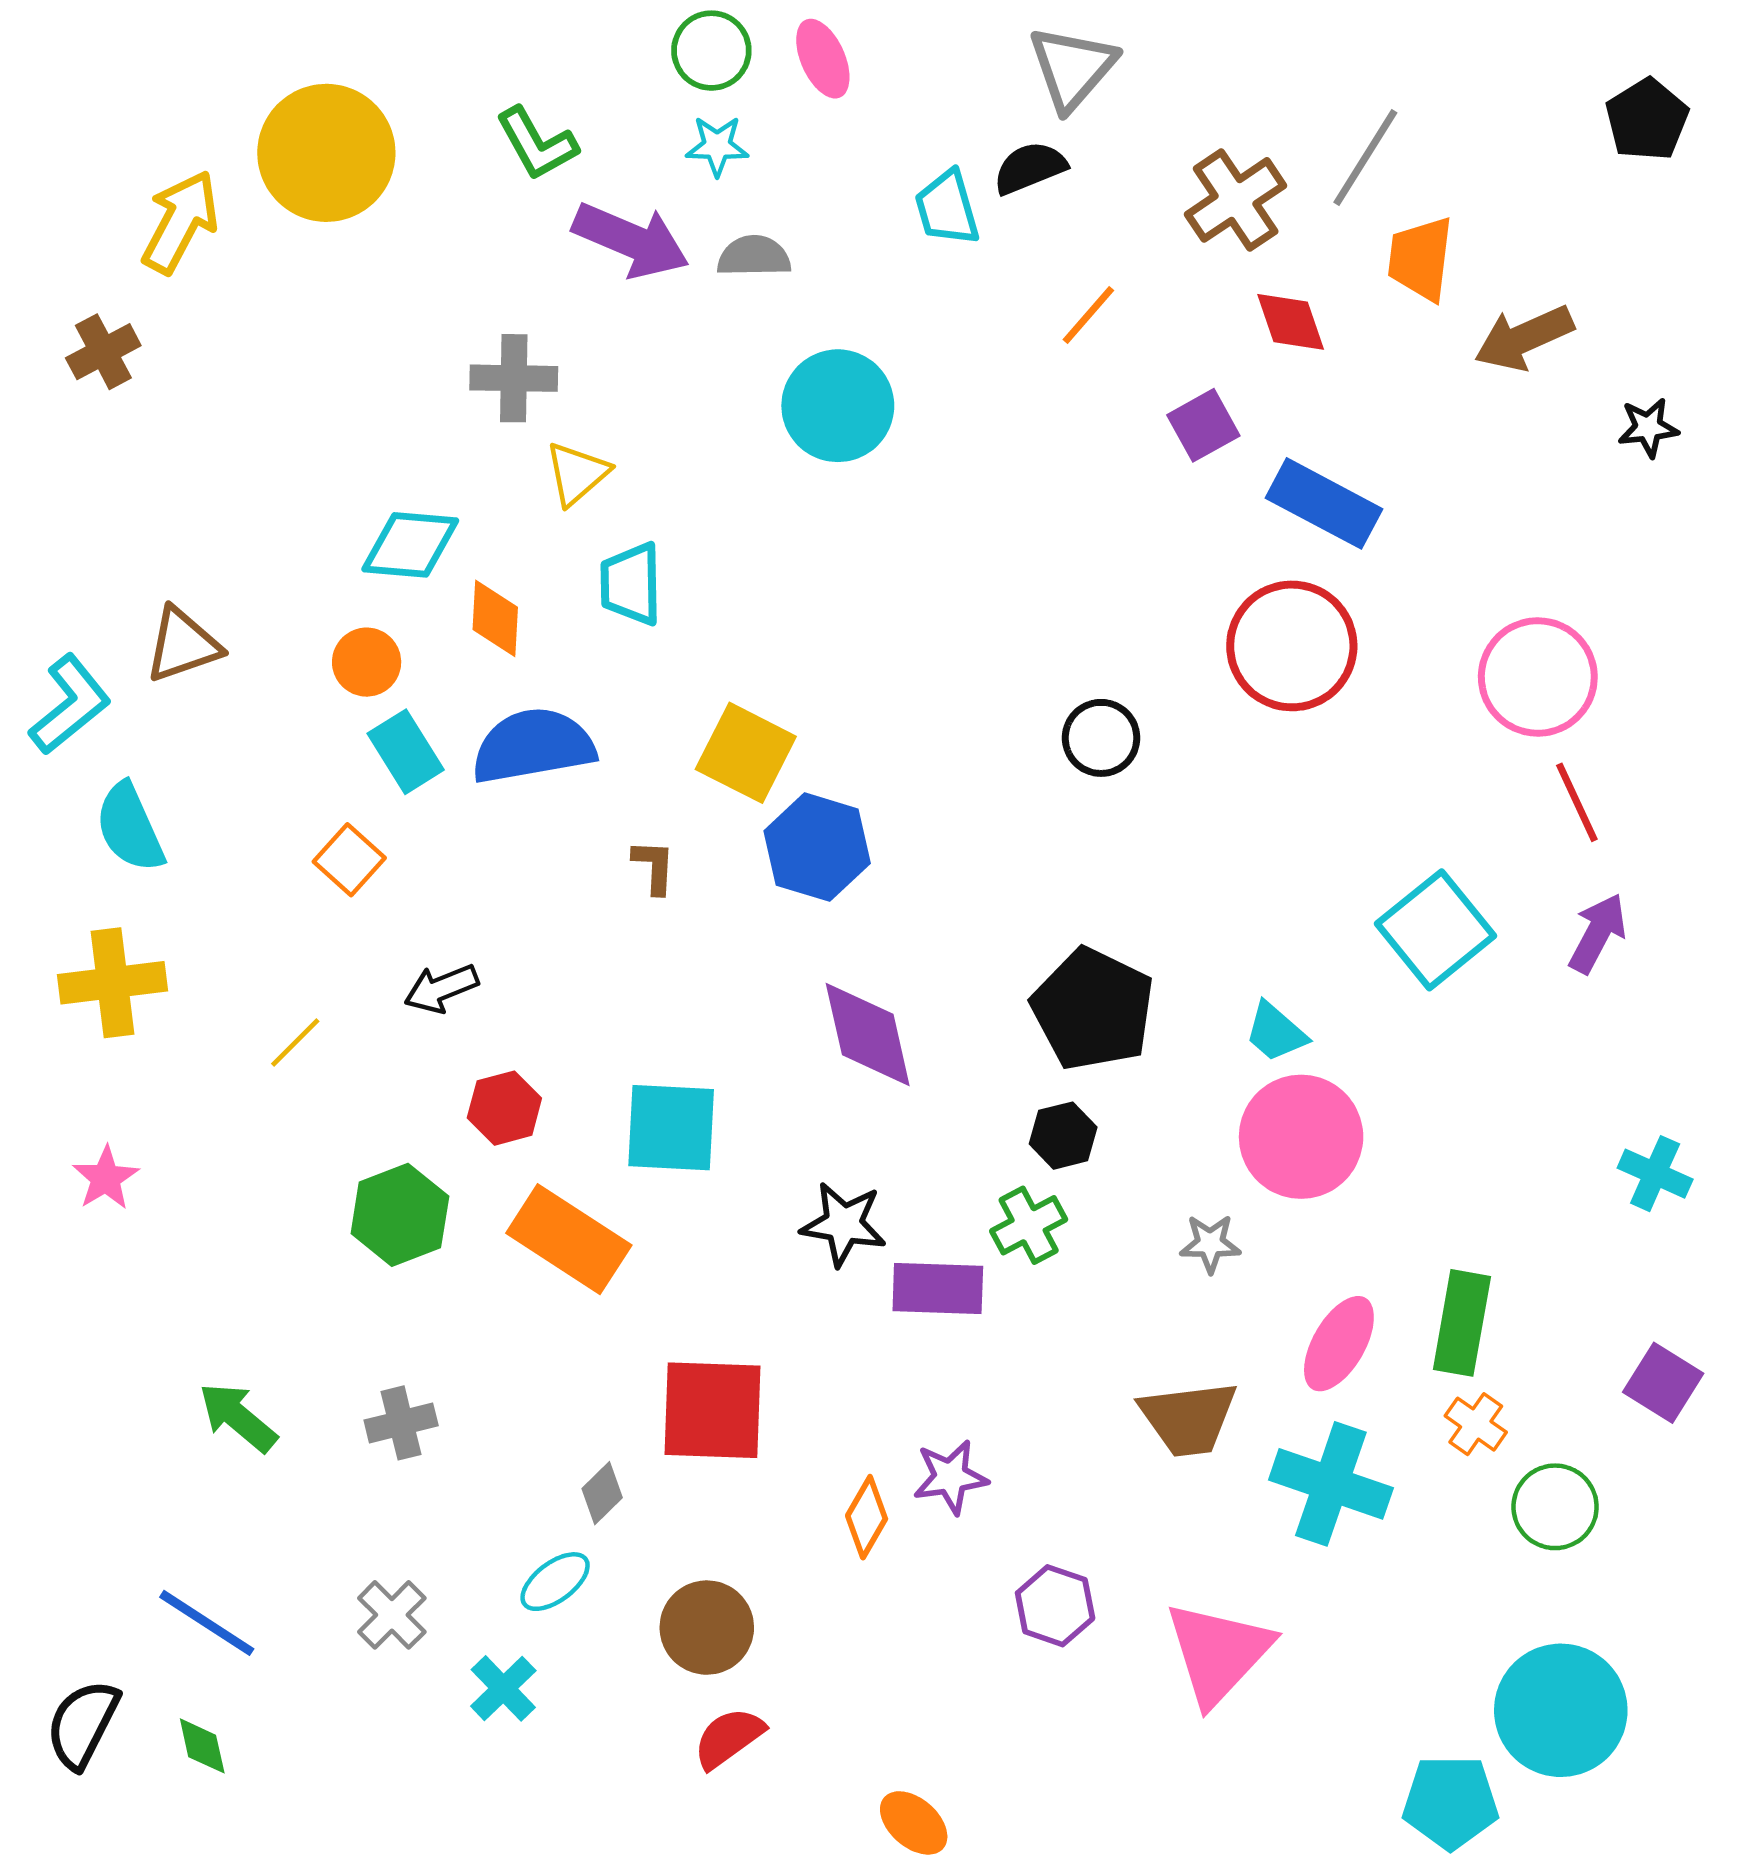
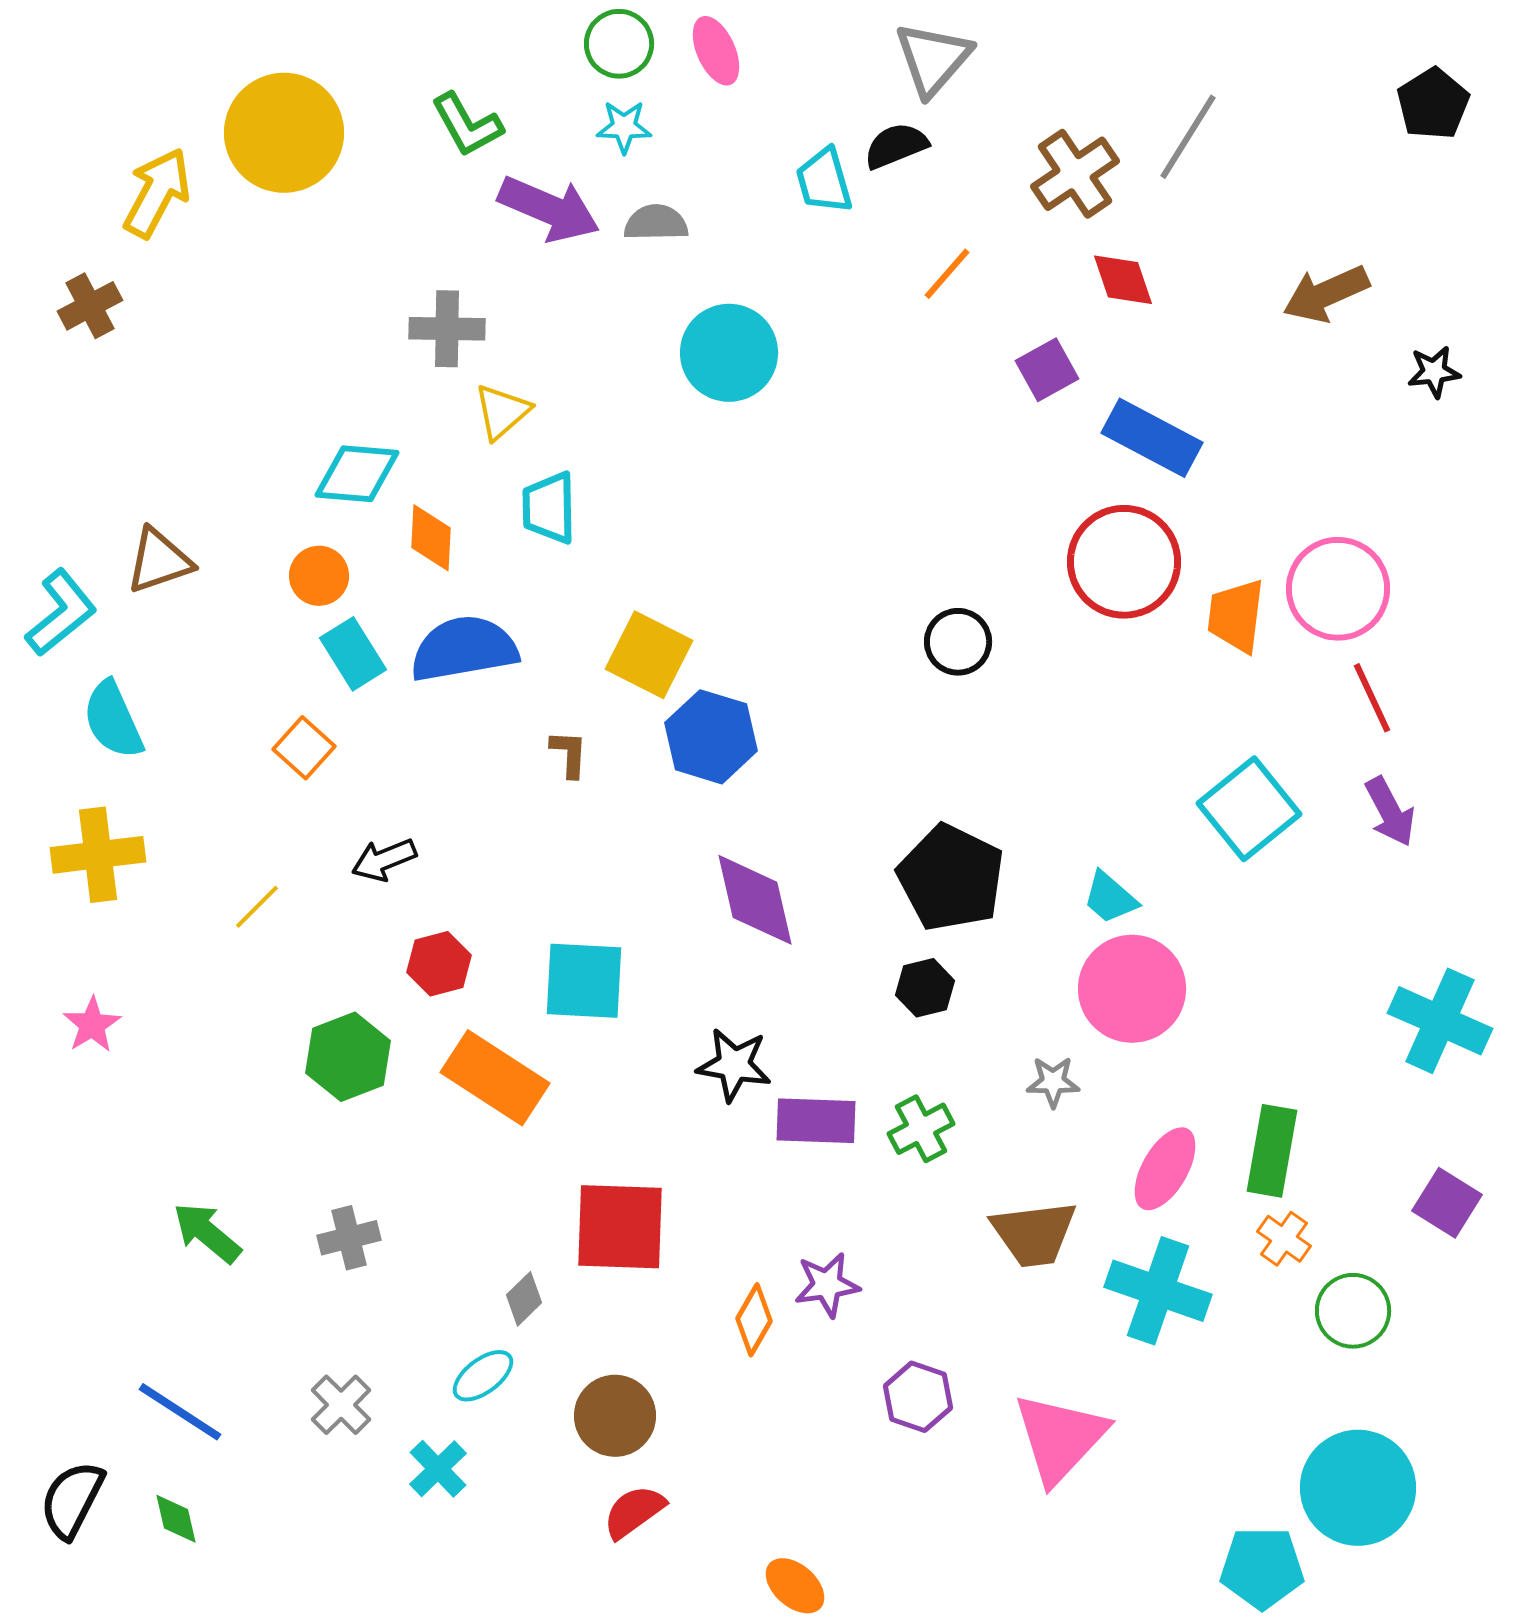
orange trapezoid: (1421, 259) -> (1236, 616), moved
purple arrow: (1598, 933) -> (1390, 812), turned 124
cyan cross: (1655, 1174) -> (1440, 1021), size x1.6
green cross: (1029, 1225) -> (921, 1129), moved

